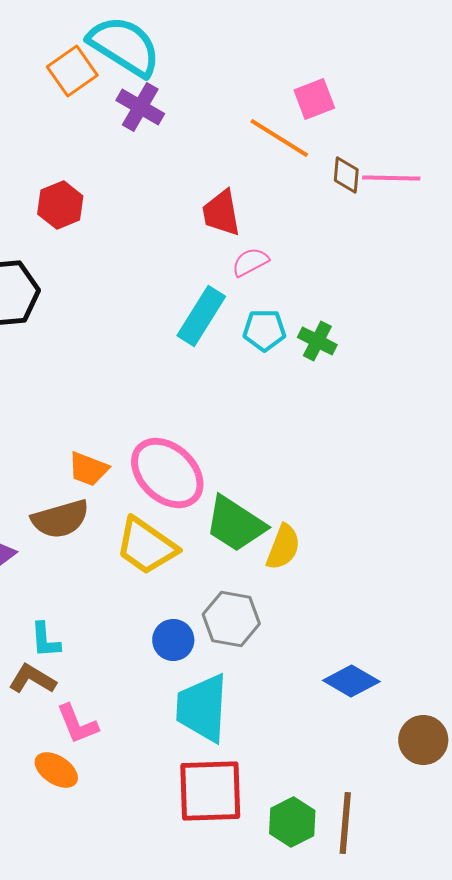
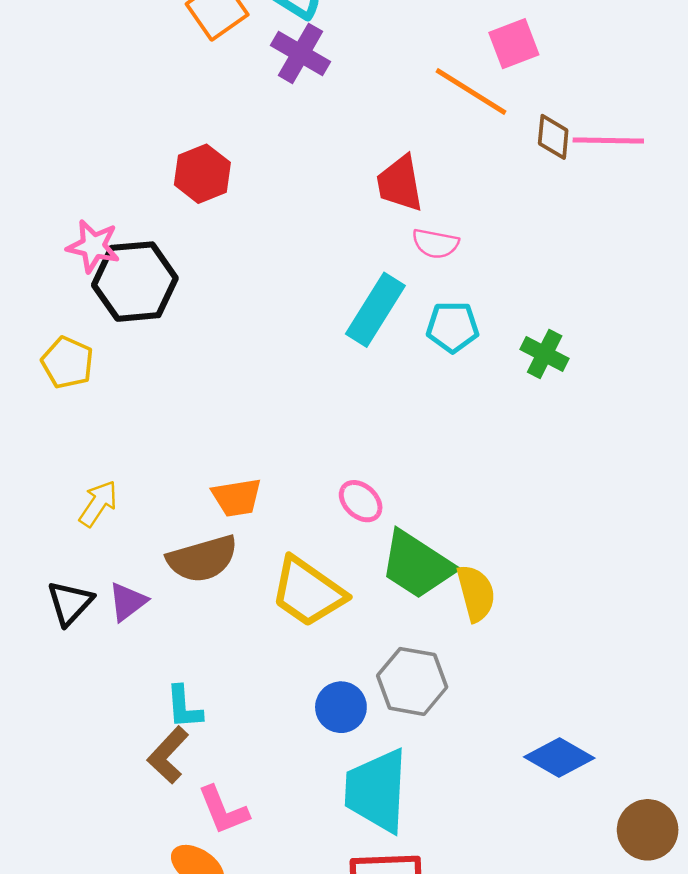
pink semicircle: (250, 262) -> (435, 244), turned -141
green cross: (317, 341) -> (545, 354), moved
orange trapezoid: (88, 469) -> (237, 497), turned -30
pink ellipse: (167, 473) -> (361, 501), moved, size x0.5
yellow semicircle: (283, 547) -> (476, 593), turned -36
brown L-shape: (32, 679) -> (168, 755), turned -78

